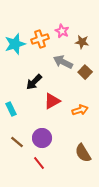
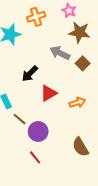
pink star: (62, 31) -> (69, 11), moved
orange cross: (40, 39) -> (36, 17), moved
brown star: (82, 42) -> (79, 32), size x1.5
brown line: (17, 142) -> (20, 119), moved

